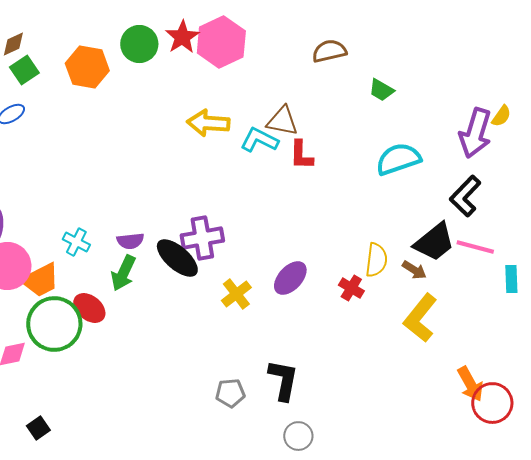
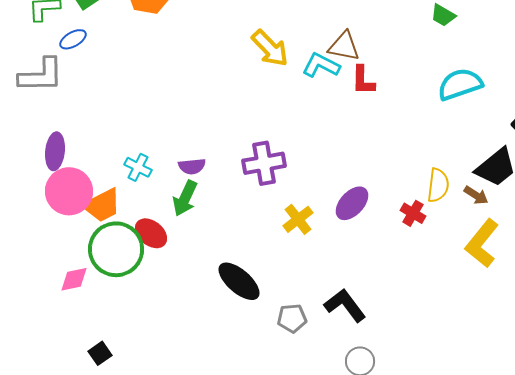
yellow arrow: (208, 123) -> (270, 48), turned -138
black ellipse: (177, 258) -> (239, 281), moved
black L-shape: (283, 380) -> (345, 305), turned -48

